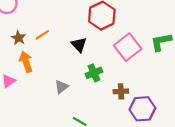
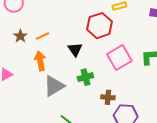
orange arrow: (26, 62) -> (40, 61), moved
gray triangle: (61, 87) -> (54, 86), size x1.6

